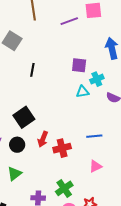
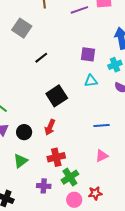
black line: (32, 70) -> (41, 58), turned 40
cyan cross: (97, 79) -> (115, 65), moved
black square: (24, 117) -> (57, 96), moved
red cross: (62, 148) -> (56, 157), moved

